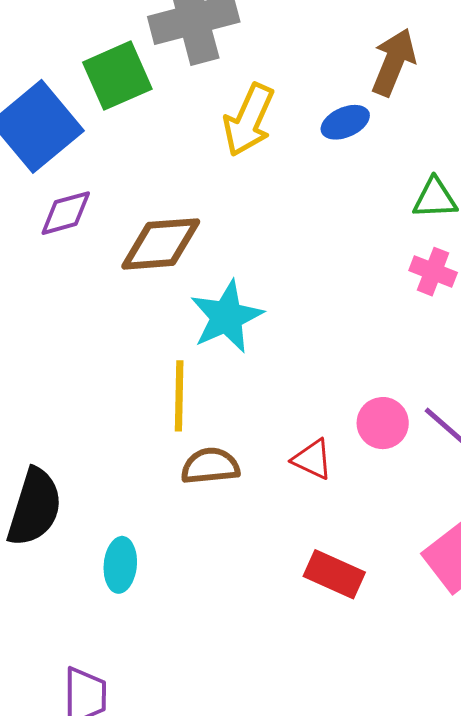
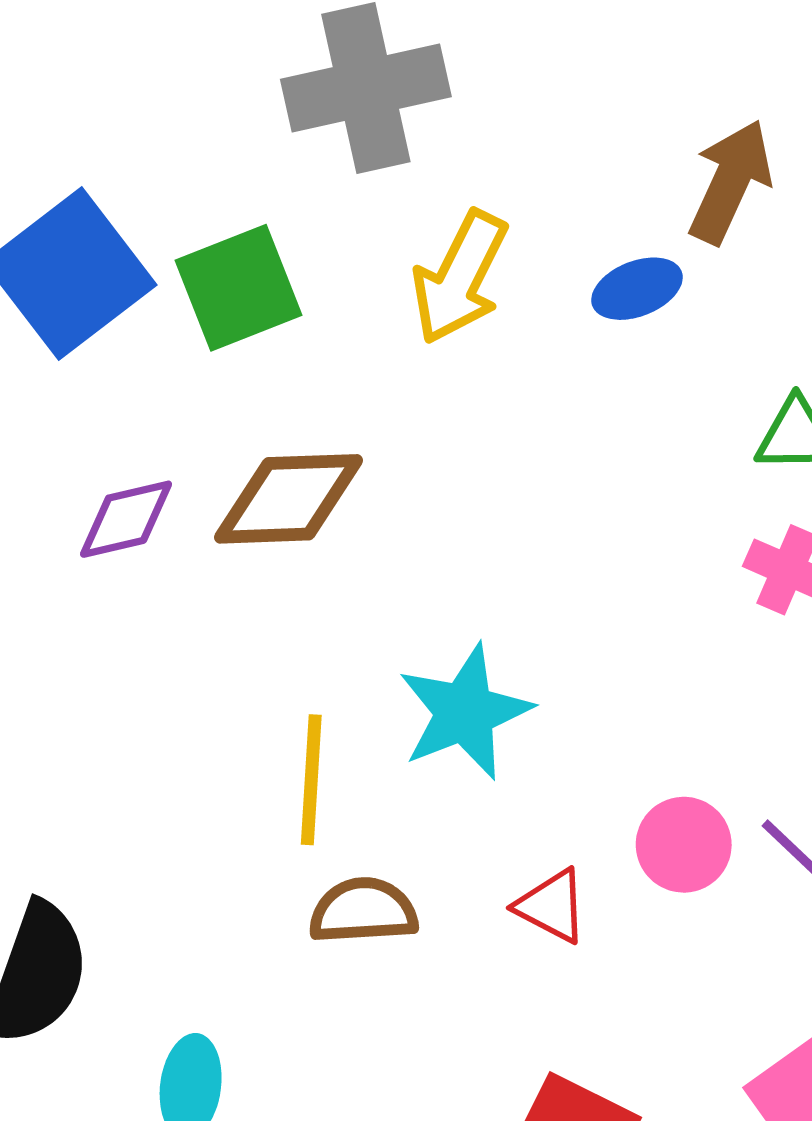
green square: (117, 76) -> (239, 288), moved
purple diamond: (66, 213) -> (126, 519), moved
cyan star: (227, 317) -> (465, 712), moved

